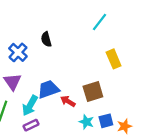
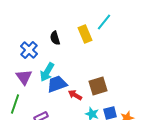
yellow rectangle: (114, 59) -> (85, 34), moved
cyan arrow: (30, 106) -> (47, 72), moved

